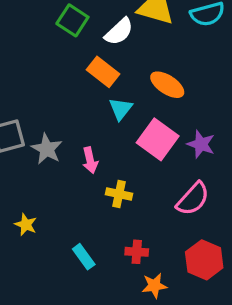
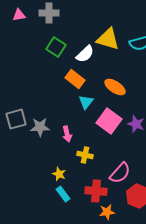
gray star: (47, 149) -> (40, 127), turned -30
pink semicircle: (193, 199) -> (120, 173), moved
yellow star: (26, 225) -> (59, 174), moved
red cross: (137, 252) -> (96, 191), size x1.5

